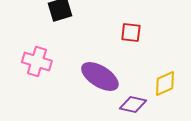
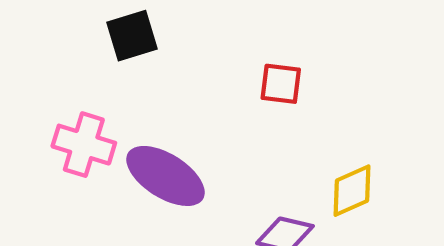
purple ellipse: (100, 76) -> (166, 176), moved

